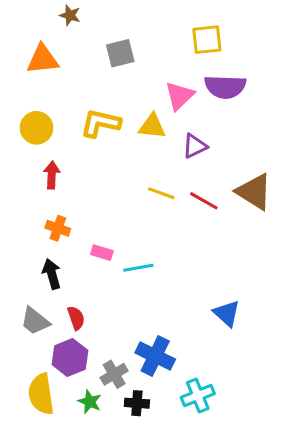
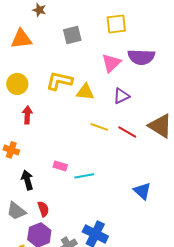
yellow square: (207, 40) -> (116, 24), moved
yellow triangle: (152, 126) -> (85, 92), moved
orange cross: (58, 228) -> (11, 150), moved
blue triangle: (227, 313) -> (142, 191), moved

